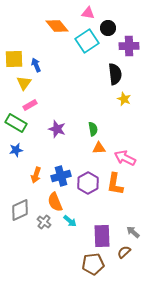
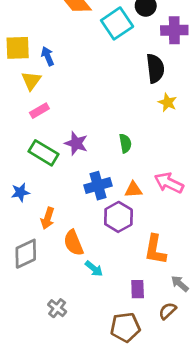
green rectangle: (16, 123) -> (44, 153), moved
orange triangle: (99, 148) -> (133, 190), moved
blue star: (16, 150) -> (20, 192), moved
orange arrow: (36, 175) -> (48, 218), moved
blue cross: (61, 176) -> (98, 186), moved
orange L-shape: (115, 184) -> (155, 250), moved
gray cross: (44, 222) -> (57, 308), moved
purple rectangle: (102, 236) -> (138, 289), size x0.6

